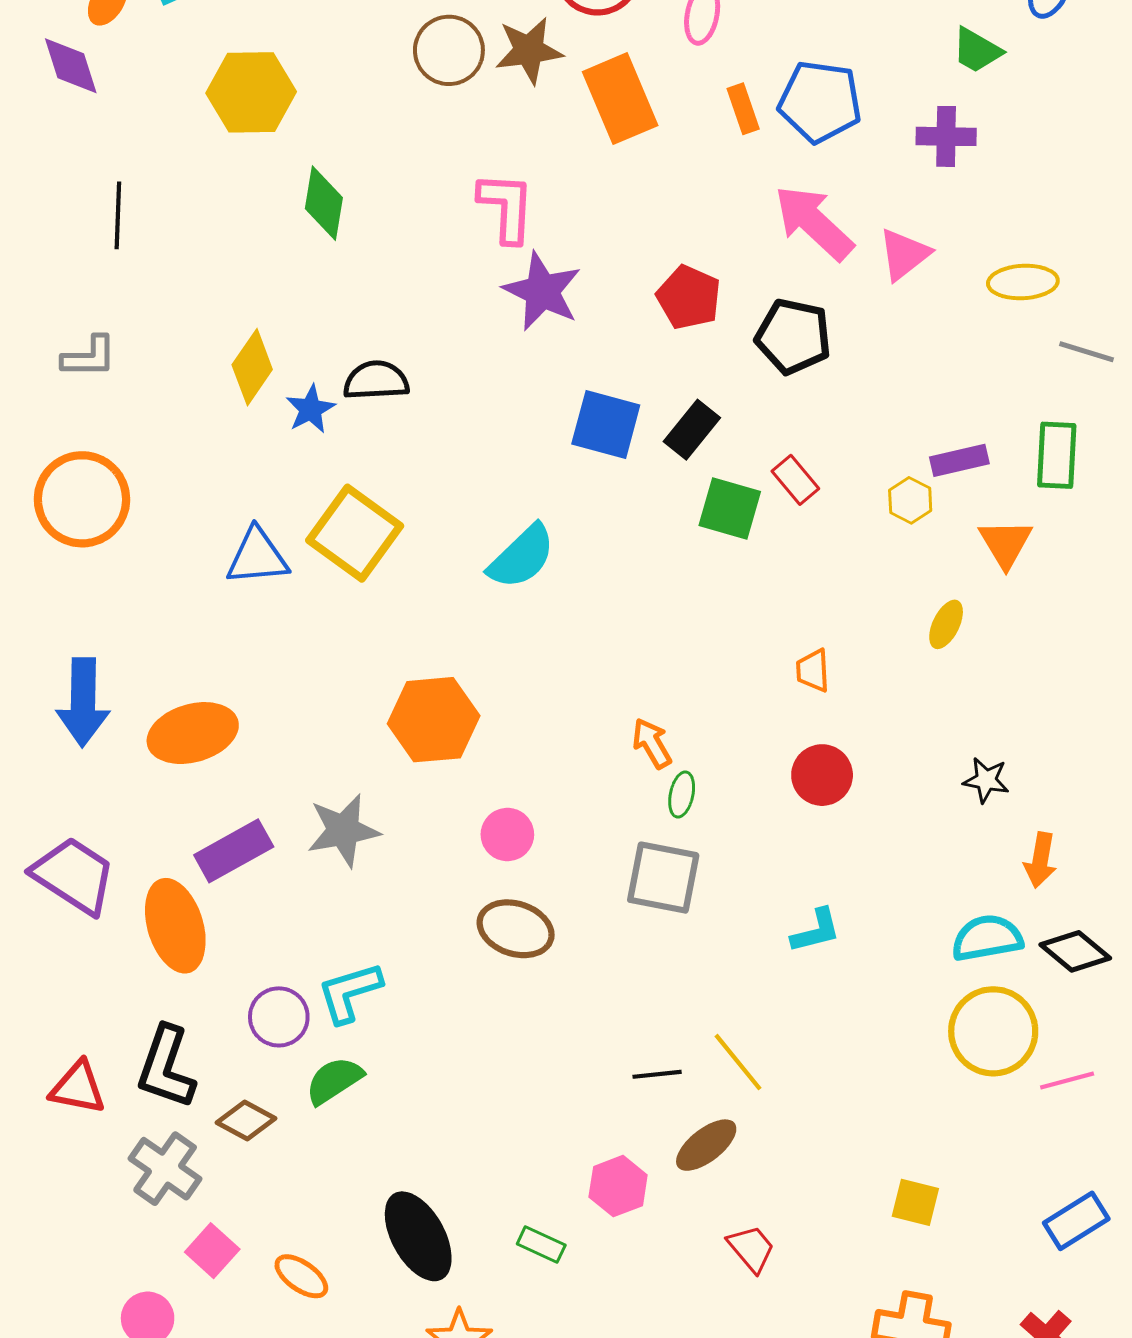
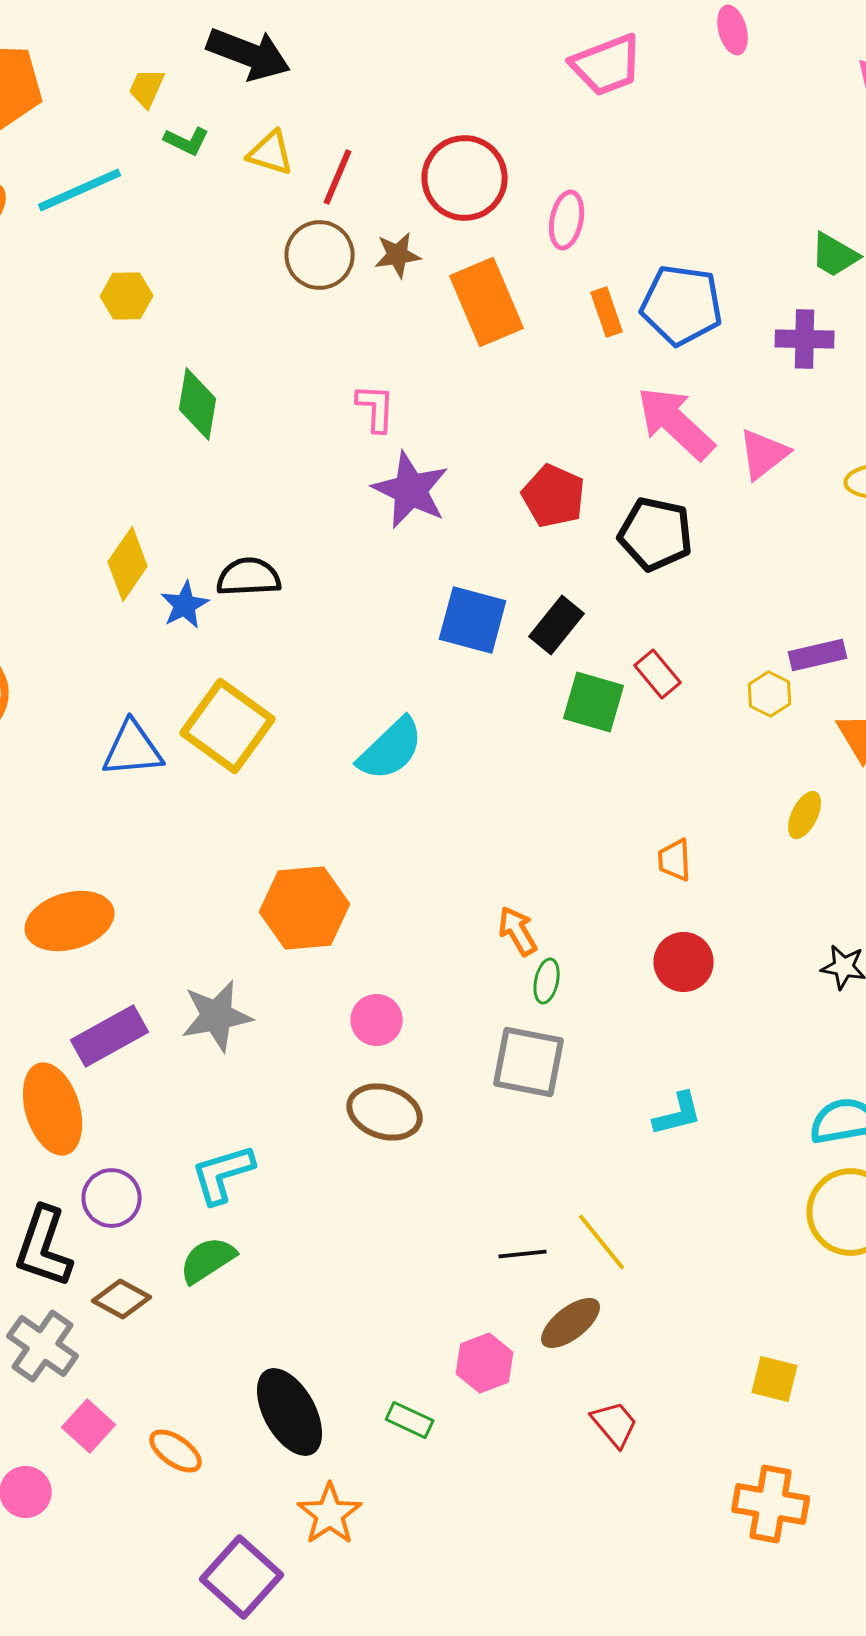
brown star: (529, 50) -> (398, 255), size x0.7
yellow hexagon: (251, 92) -> (127, 296), size x0.6
pink L-shape: (506, 207) -> (376, 408), size x0.7
purple circle: (279, 1017) -> (112, 1198), moved

